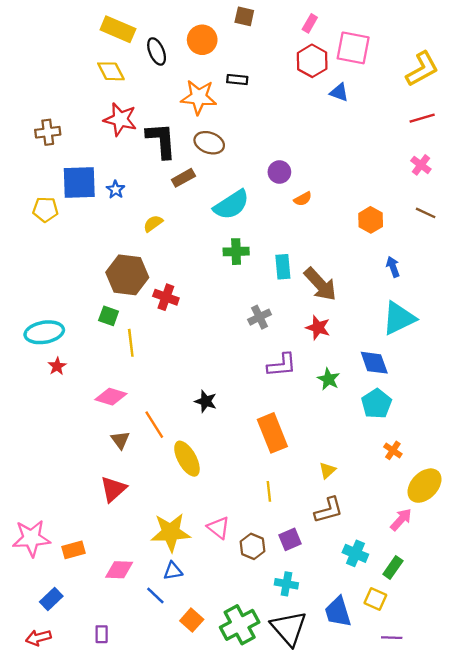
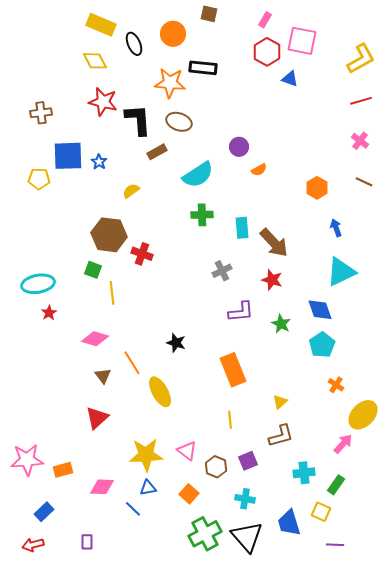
black rectangle: (237, 80) -> (203, 68), size x1.5
cyan cross: (355, 553) -> (304, 473), turned -30
orange square: (192, 620) -> (189, 494), moved

